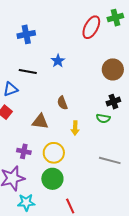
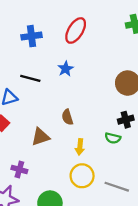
red ellipse: (91, 27) -> (76, 30), moved
brown triangle: (40, 122) -> (40, 137), turned -30
yellow circle: (54, 153) -> (82, 176), moved

